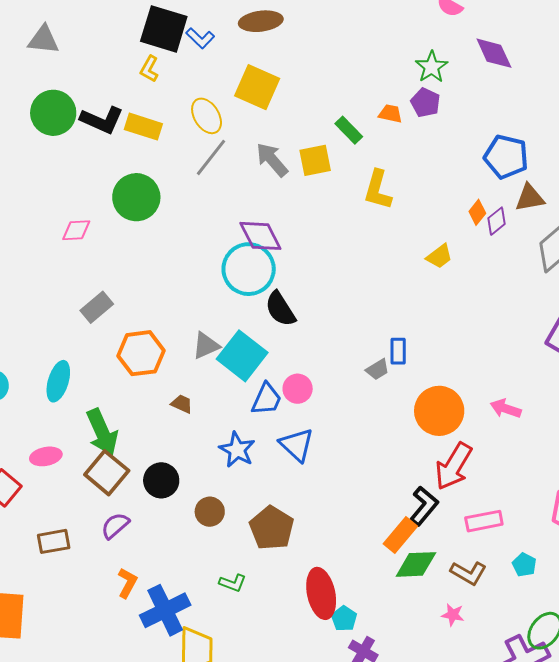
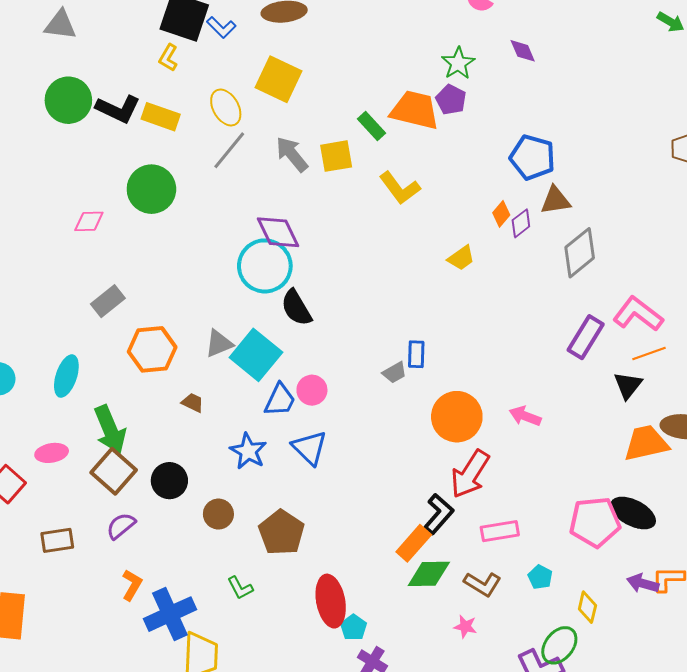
purple diamond: (494, 53) -> (523, 51), size x0.7
orange trapezoid: (390, 114) -> (415, 110), size x2.0
yellow L-shape: (378, 190) -> (400, 188), turned -54
green L-shape: (233, 583) -> (240, 588), turned 40

